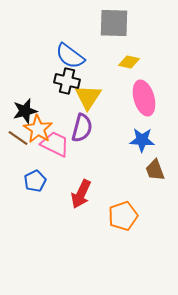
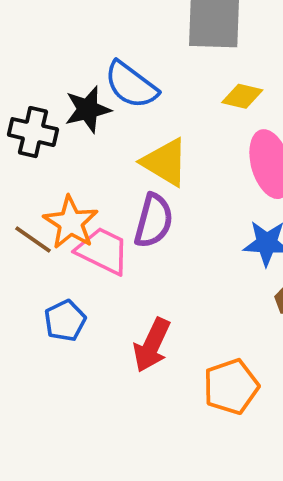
black cross: (67, 81) -> (33, 132), moved
yellow triangle: (88, 97) -> (165, 162), turned -32
black star: (25, 111) -> (88, 109), moved

